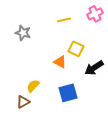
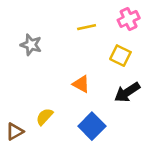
yellow square: (76, 49) -> (120, 56), moved
blue square: (68, 93) -> (92, 126), turned -30
brown triangle: (23, 102) -> (15, 132), moved

